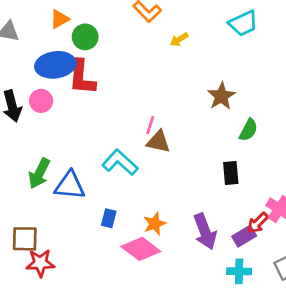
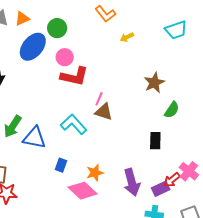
orange triangle: (60, 19) -> (22, 19), moved
blue ellipse: (55, 65) -> (33, 47), turned -48
red L-shape: (82, 77) -> (74, 76), moved, turned -88
pink circle: (41, 101) -> (65, 57), moved

